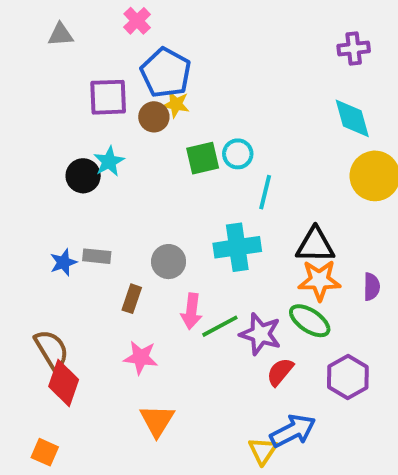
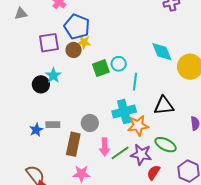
cyan diamond: (352, 118) -> (162, 52), moved
orange star: (319, 280) -> (138, 126), moved
brown rectangle: (132, 299) -> (73, 144), size x1.6

